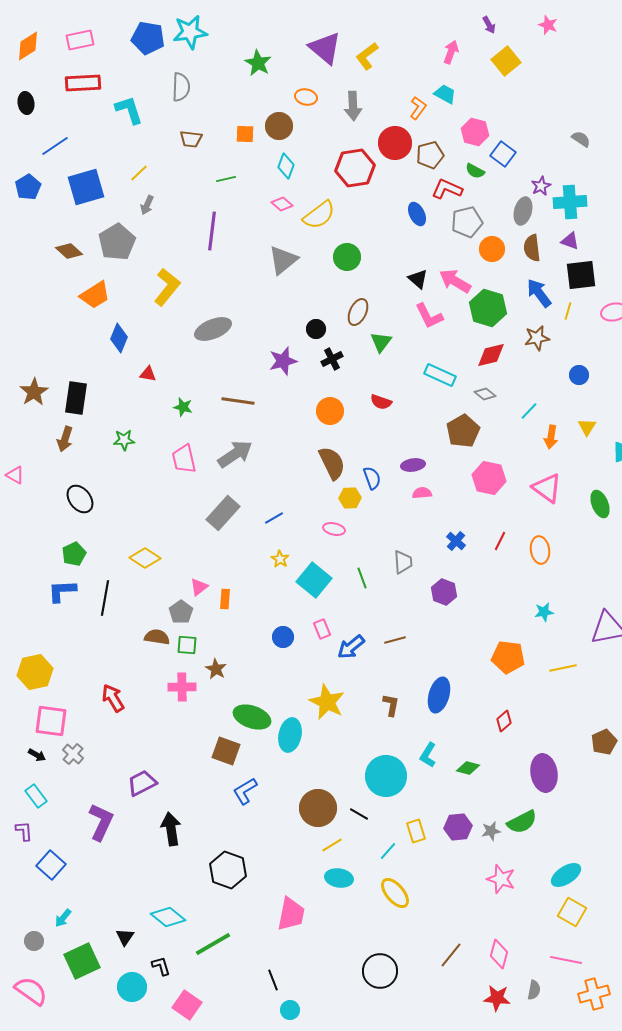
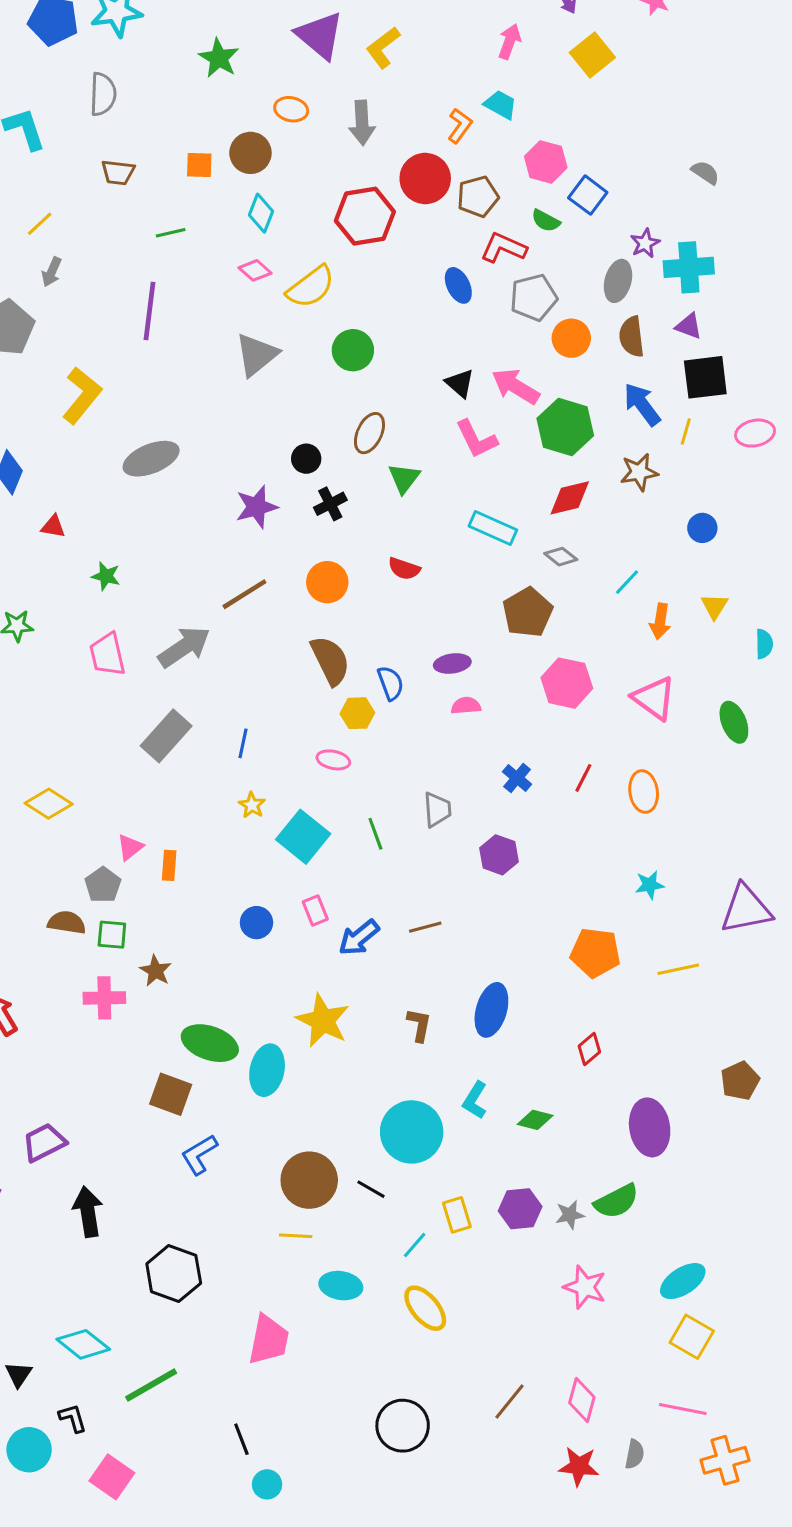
brown line: (238, 401) -> (244, 594), moved, turned -40
blue line: (274, 518) -> (243, 743), turned -48
yellow line: (332, 845) -> (296, 1236), moved, turned 35

